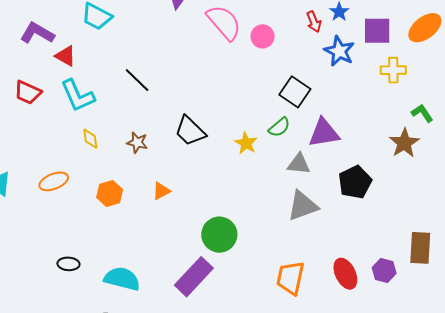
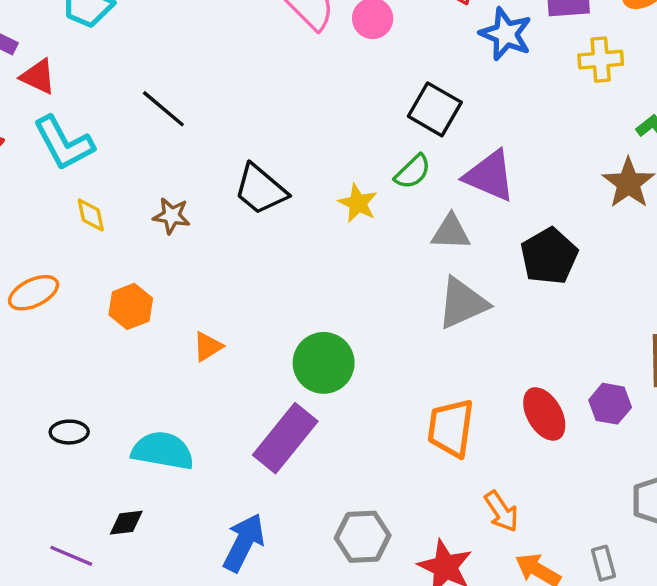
purple triangle: (324, 133) -> (490, 176), turned 36
orange triangle: (161, 191) -> (208, 347), moved

